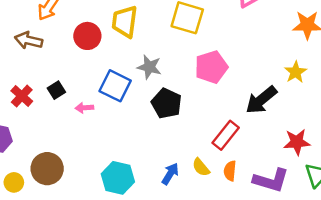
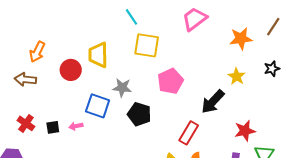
black square: (56, 90) -> (53, 127), moved, turned 32

